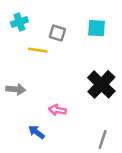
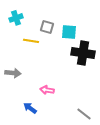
cyan square: (96, 28) -> (69, 32), moved
black cross: (101, 84) -> (83, 53), moved, turned -35
gray line: (103, 139) -> (84, 114), turned -70

